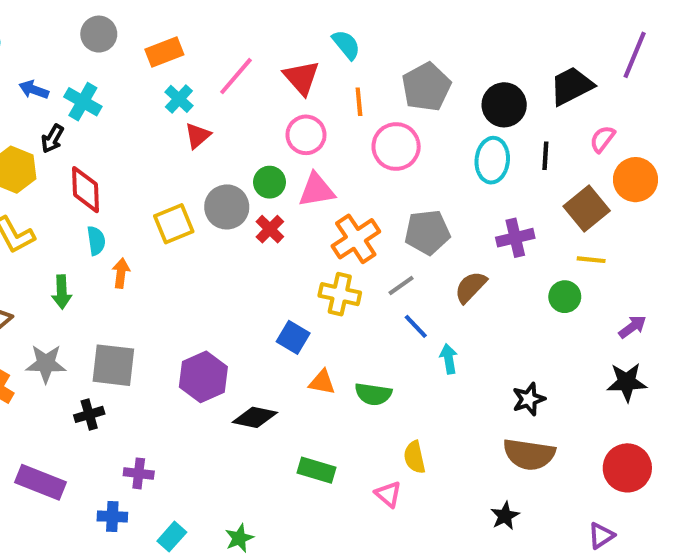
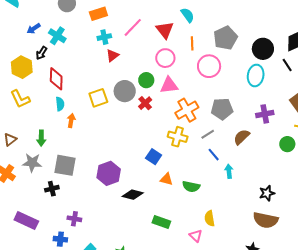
blue arrow: (34, 90) -> (34, 29), turned -56
cyan cross: (179, 99) -> (104, 37), turned 32
black line: (545, 156) -> (287, 65), moved, turned -40
green arrow: (62, 292) -> (41, 138), moved

